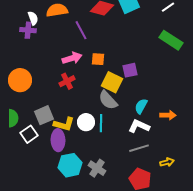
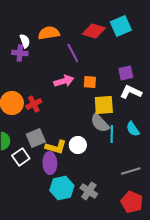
purple square: (130, 70) -> (126, 73), moved
red cross: (67, 81) -> (34, 104), moved
yellow square: (112, 82) -> (104, 105), turned -30
cyan semicircle: (141, 106) -> (133, 129), turned -63
cyan line: (101, 123) -> (112, 134), moved
white L-shape: (139, 126) -> (131, 92), moved

